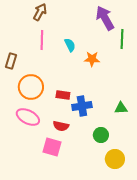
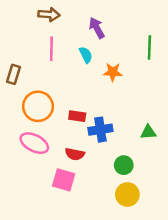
brown arrow: (40, 12) -> (49, 14), turned 66
purple arrow: (105, 18) -> (97, 28), moved, size x0.7
yellow circle: (115, 159) -> (127, 195), moved

